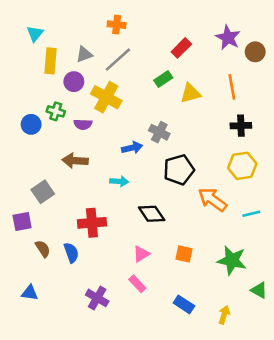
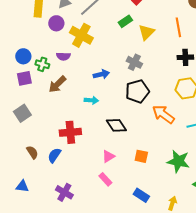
yellow triangle: (190, 93) -> (146, 32), turned -30
green cross: (56, 111) -> (42, 64), moved
gray cross: (159, 132) -> (134, 62), moved
brown arrow: (75, 161) -> (57, 84), turned -48
gray square: (43, 192) -> (22, 113), moved
purple square: (22, 222) -> (24, 78), moved
blue semicircle: (71, 253) -> (54, 155), turned -126
purple cross: (97, 298) -> (64, 192), moved

